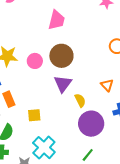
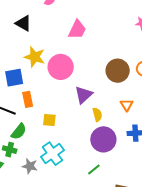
pink trapezoid: (57, 20) -> (77, 30), moved
brown circle: (61, 56) -> (118, 71), moved
pink circle: (35, 61) -> (61, 67), size x1.6

